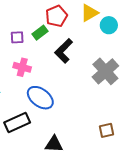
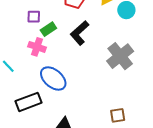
green rectangle: (40, 33) -> (48, 29), moved

